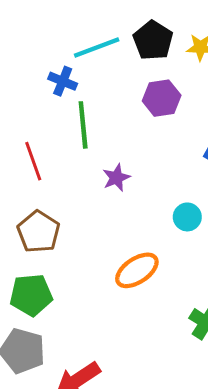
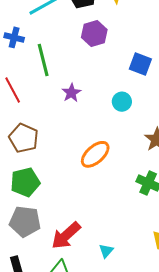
blue cross: (63, 81) -> (14, 37), moved
cyan circle: (187, 217) -> (122, 102), moved

